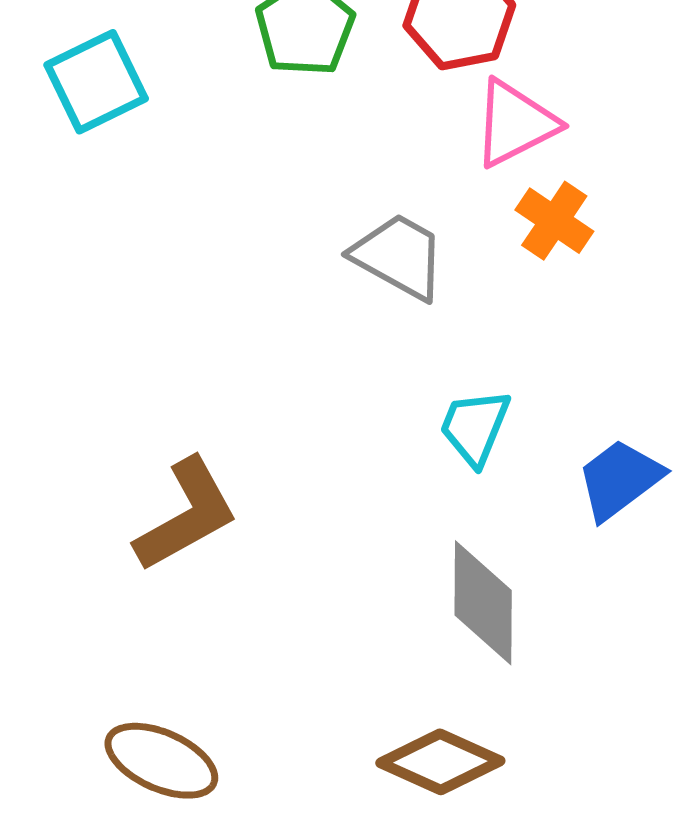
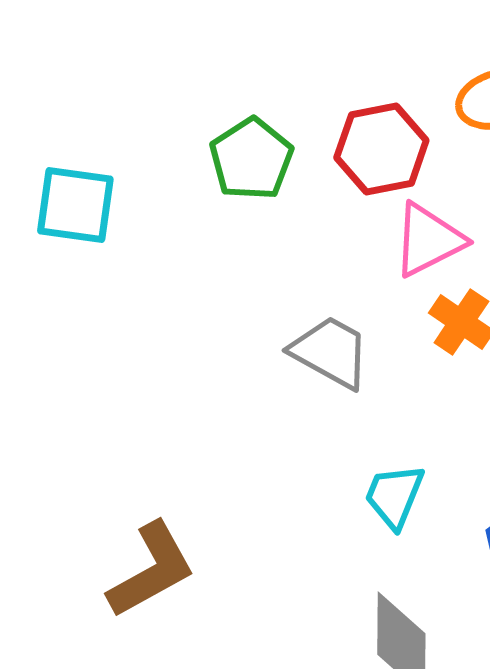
cyan square: (96, 82) -> (75, 205), turned 34

